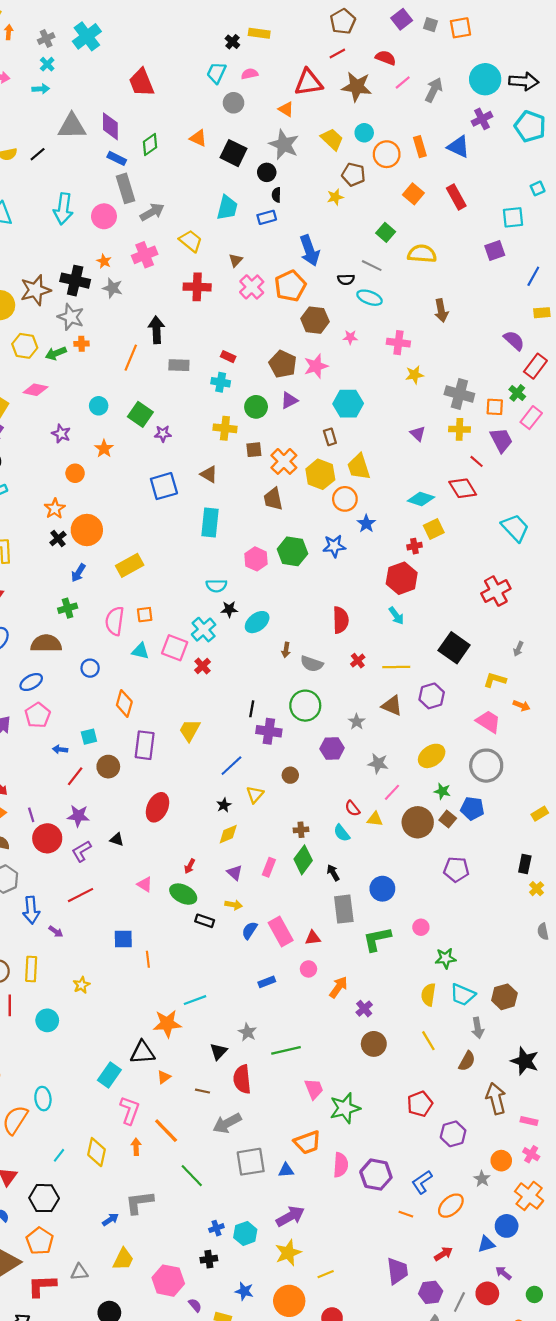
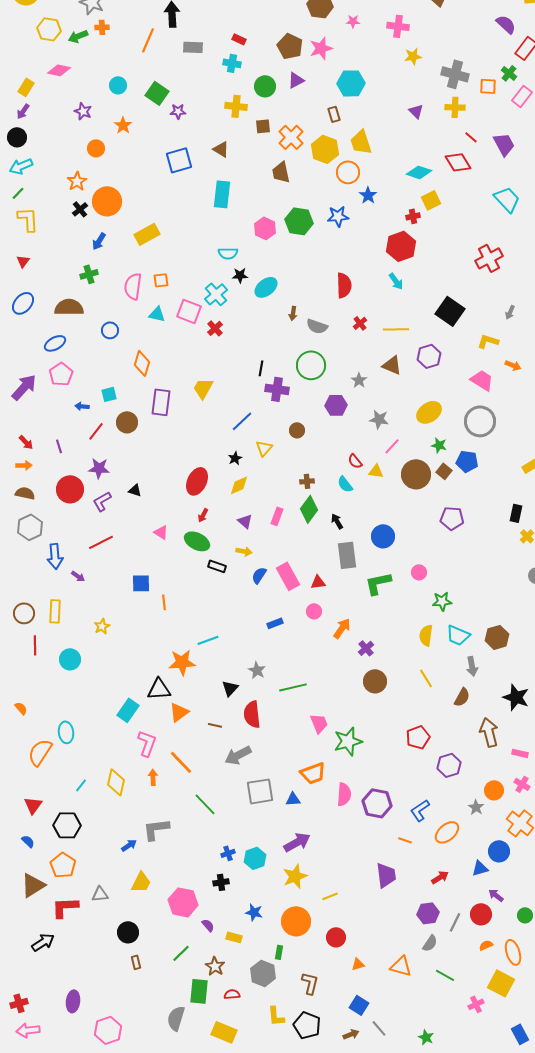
purple trapezoid: (501, 440) -> (504, 144), moved
red ellipse: (158, 807) -> (197, 481), moved
purple line: (31, 815) -> (59, 446), moved
orange triangle: (164, 1077) -> (179, 712), size x1.5
purple trapezoid: (397, 1271) -> (386, 875), moved

